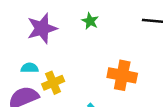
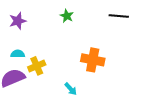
purple star: (42, 28) -> (18, 21), moved, size x0.7

